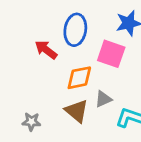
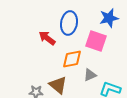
brown triangle: (77, 111) -> (58, 85), moved

